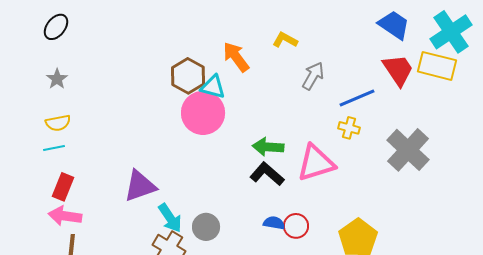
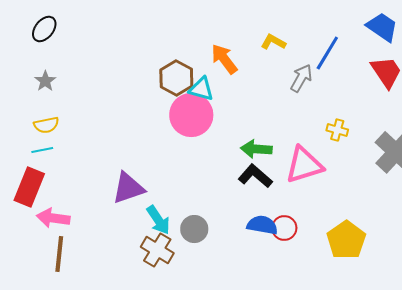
blue line: (357, 98) -> (327, 53), moved, turned -36
red rectangle: (63, 187) -> (29, 187), moved, size x1.4
blue semicircle: (274, 223) -> (262, 225), size x1.4

